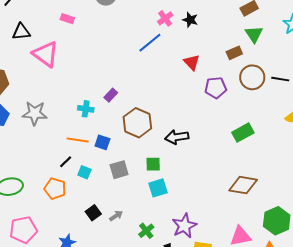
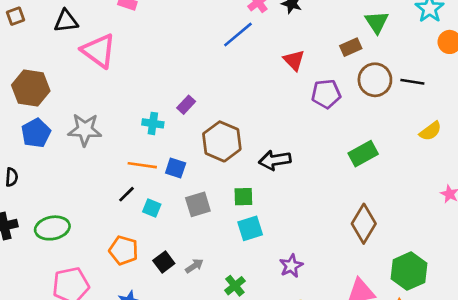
brown diamond: (243, 185) -> (364, 224), turned -68
orange pentagon: (55, 189) -> (124, 250), moved
purple star: (184, 226) -> (291, 266), moved, size x0.7

